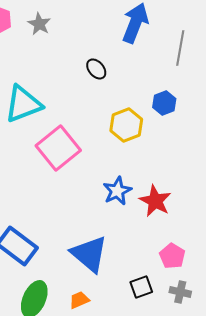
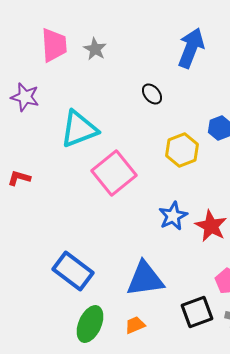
blue triangle: (89, 254) -> (145, 279), turned -48
black square: (141, 287) -> (197, 312), size x1.4

